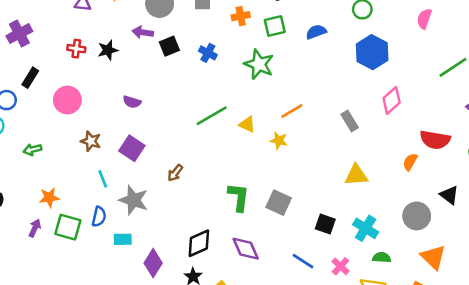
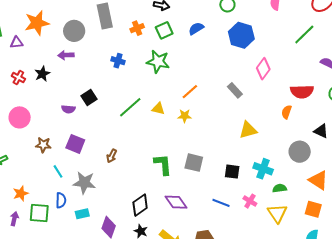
black square: (169, 46) -> (89, 98), moved
red cross: (76, 49) -> (18, 77), turned 32

